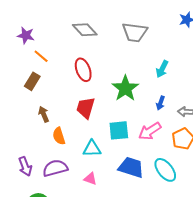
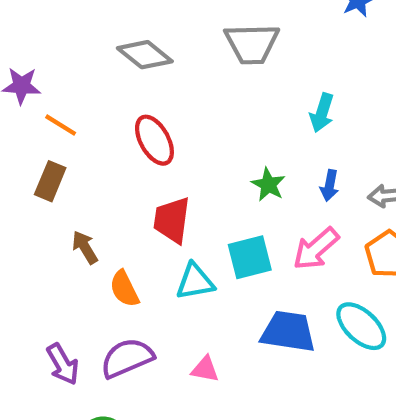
green star: (125, 88) -> (268, 185), moved, size x0.6
cyan triangle: (92, 149) -> (195, 282), moved

